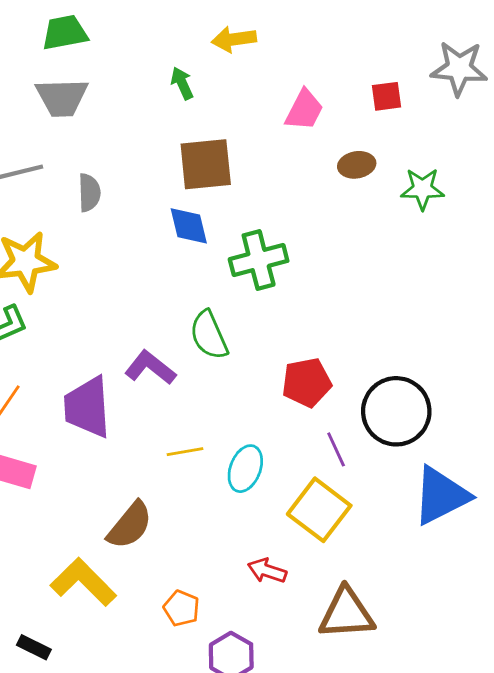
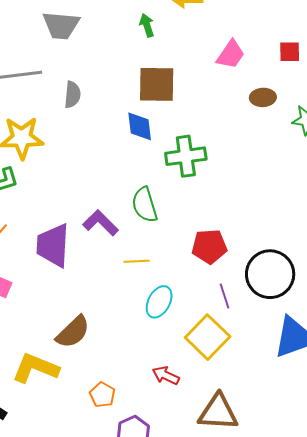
yellow line: (185, 452) -> (137, 261), moved
yellow L-shape: (83, 582) -> (35, 368), turned -30

